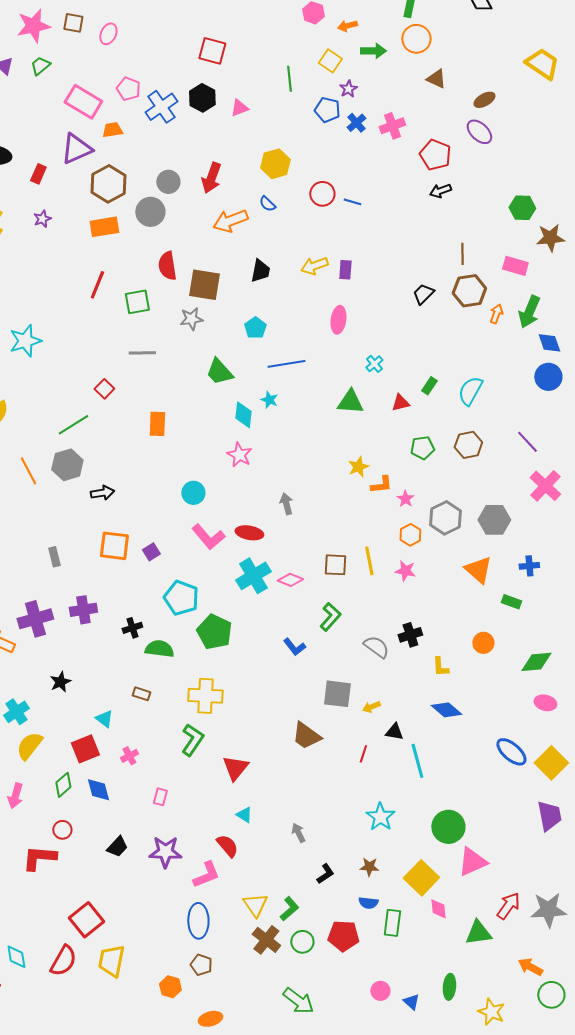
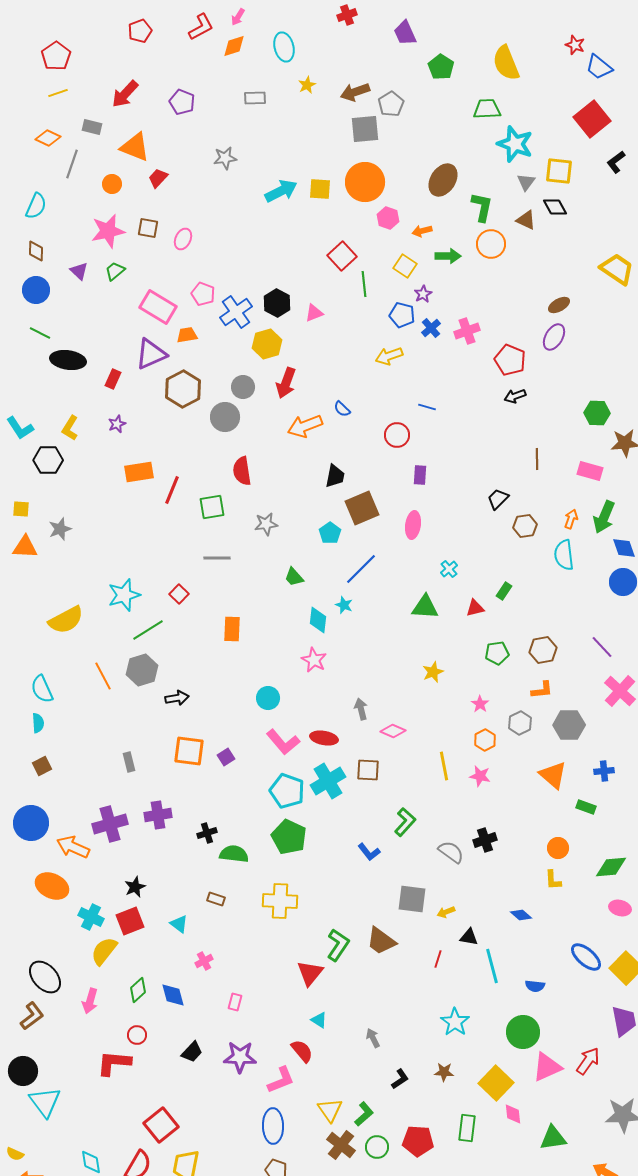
red square: (212, 51) -> (342, 256), moved, turned 32
brown triangle: (436, 79) -> (526, 220), moved
purple ellipse: (479, 132) -> (554, 337), turned 76
yellow hexagon: (275, 164) -> (267, 344), moved
red circle: (322, 194) -> (397, 435), moved
orange rectangle: (104, 227) -> (139, 472), moved
yellow arrow: (314, 266) -> (389, 356), moved
brown square: (204, 285) -> (362, 508), moved, turned -32
brown hexagon: (469, 291) -> (525, 526), moved, size x0.7
cyan star: (25, 341) -> (124, 595), moved
blue line: (286, 364) -> (361, 569), turned -36
green trapezoid: (219, 372) -> (294, 577), size x0.7
cyan semicircle: (470, 391) -> (564, 555), moved, turned -36
orange L-shape: (381, 485) -> (542, 690), moved
gray hexagon: (445, 518) -> (520, 723), size x0.7
brown square: (335, 565) -> (368, 770), moved
pink diamond: (290, 580) -> (393, 731), moved
cyan pentagon: (181, 598) -> (287, 791), moved
yellow L-shape: (440, 667) -> (553, 880), moved
blue diamond: (446, 710) -> (521, 915), size x0.7
cyan cross: (16, 712) -> (91, 917), turned -30
green L-shape: (192, 740) -> (338, 945), moved
red square: (85, 749) -> (130, 921), moved
blue semicircle: (368, 903) -> (535, 986), moved
red arrow: (508, 906) -> (588, 1061), moved

